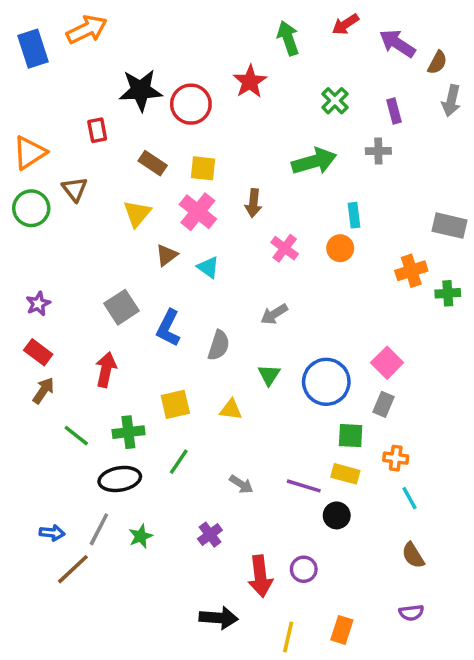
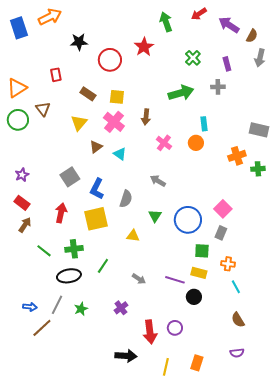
black star: (141, 90) -> (79, 42), moved, size x0.7
gray arrow: (274, 314) -> (158, 181), turned 63
yellow square: (175, 404) -> (96, 219), moved, size x1.4

